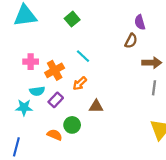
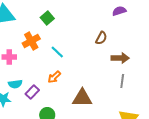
purple semicircle: (140, 22) -> (119, 11), moved, turned 88
orange cross: (55, 70) -> (31, 41), moved
brown triangle: (96, 106) -> (82, 98), moved, size x1.5

